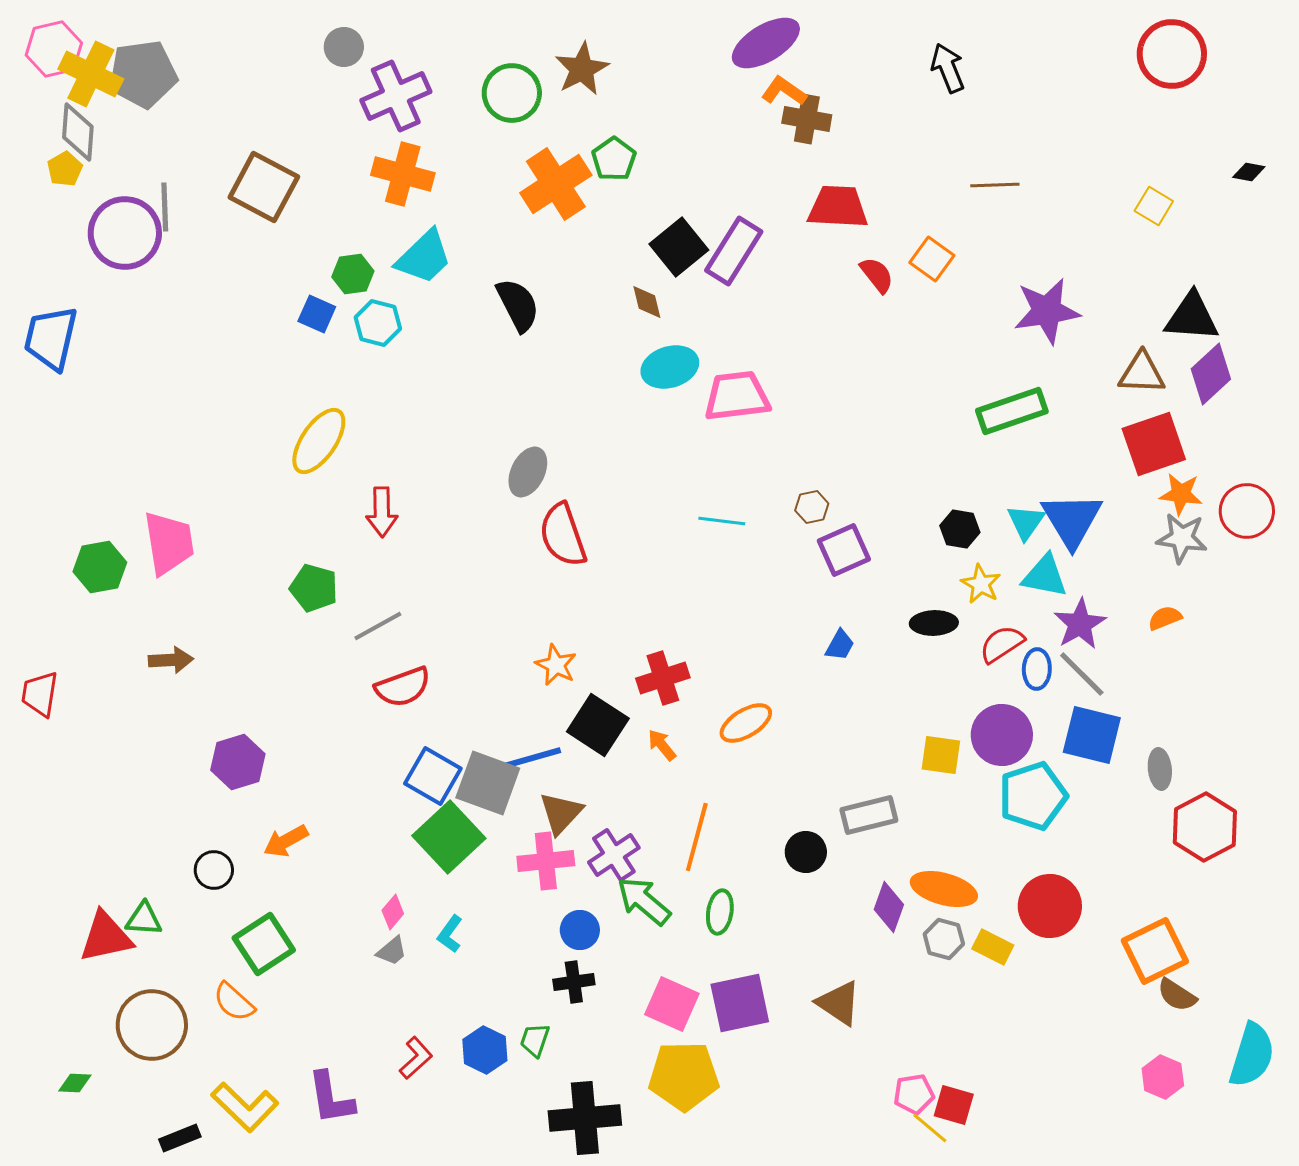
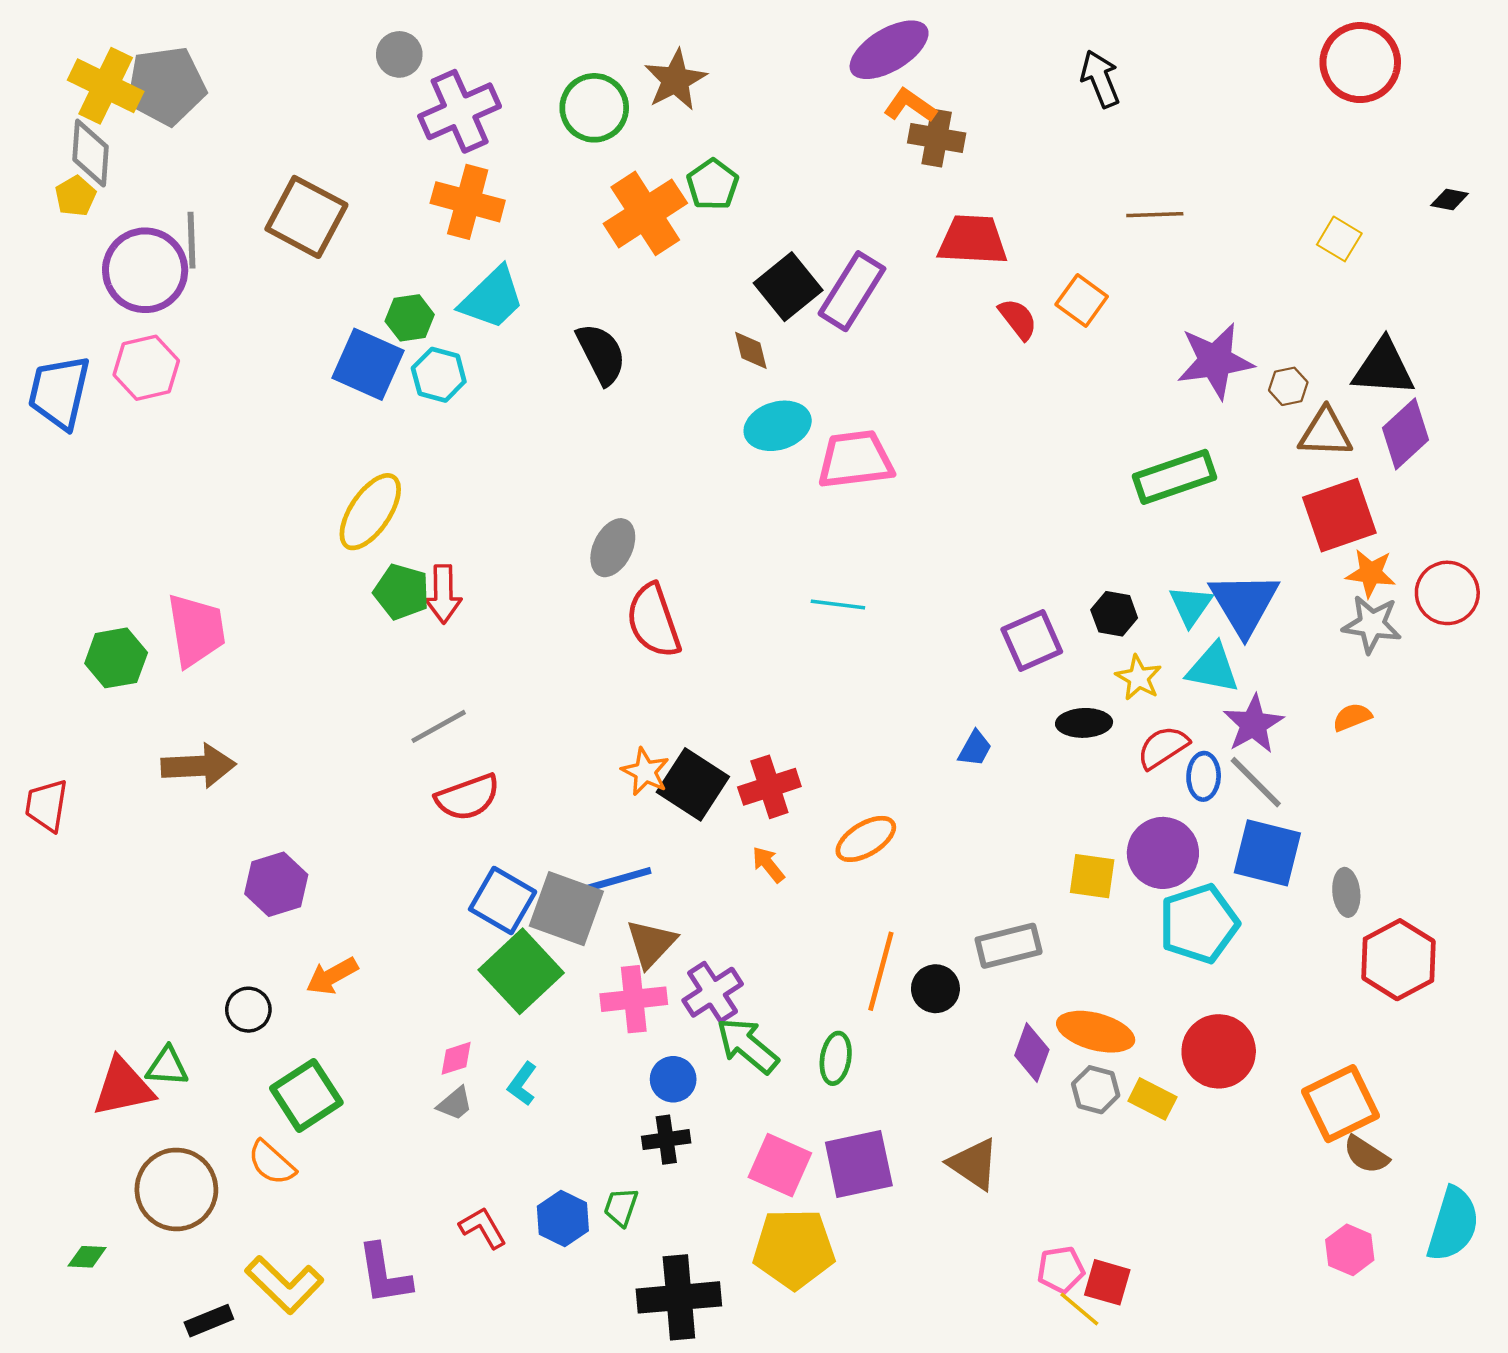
pink hexagon: (54, 49) -> (146, 368), moved
blue square: (317, 314) -> (368, 364), size x1.6
brown hexagon: (812, 507) -> (1288, 386), moved
purple square: (844, 550) -> (1032, 641), moved
green pentagon: (314, 588) -> (402, 592), moved
brown arrow: (171, 660) -> (198, 766), size x1.4
black square: (598, 725) -> (693, 784), moved
orange line: (697, 837) -> (881, 971), moved
pink diamond: (393, 912) -> (456, 1058), turned 32
red L-shape: (416, 1058) -> (483, 1228), turned -78

